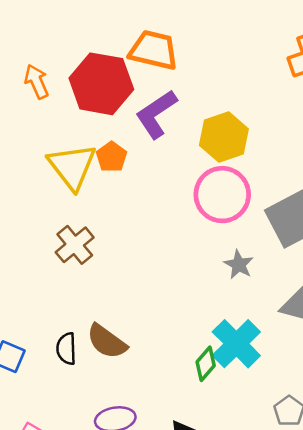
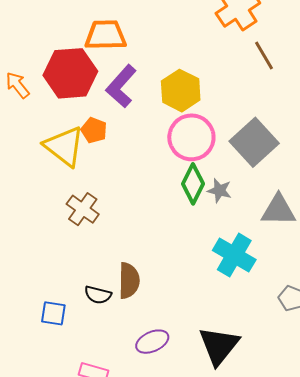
brown semicircle: (107, 341) -> (129, 281), turned -111
black semicircle: (66, 349) -> (98, 295), turned -60
green diamond: (206, 364) -> (193, 184), moved, size x1.4

